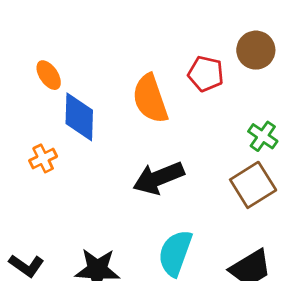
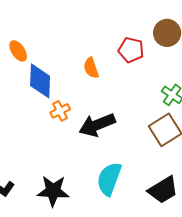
orange semicircle: (150, 99) -> (91, 68), size x0.6
orange cross: (43, 159) -> (60, 111), moved

